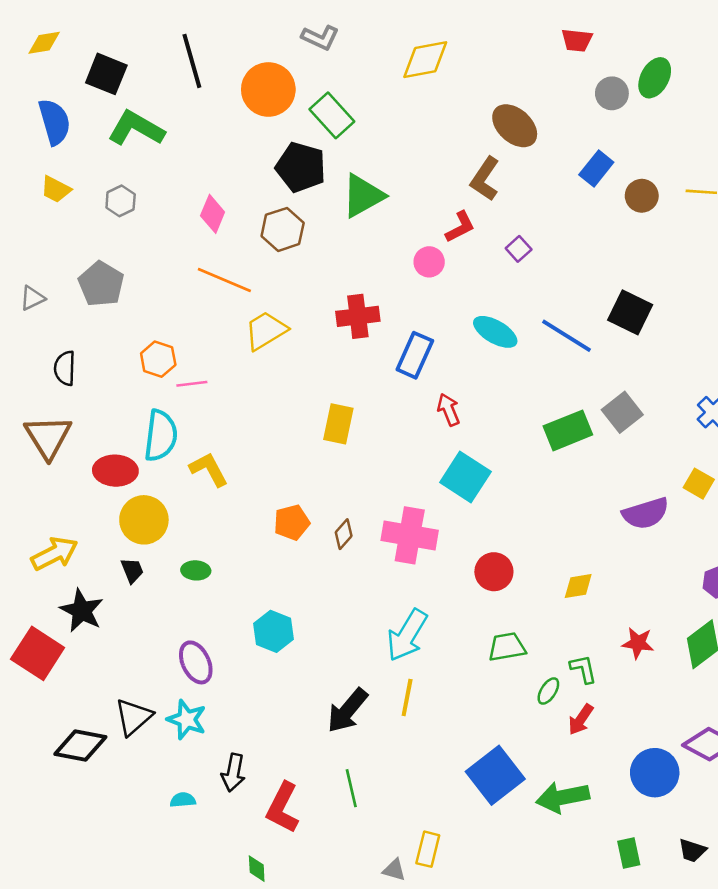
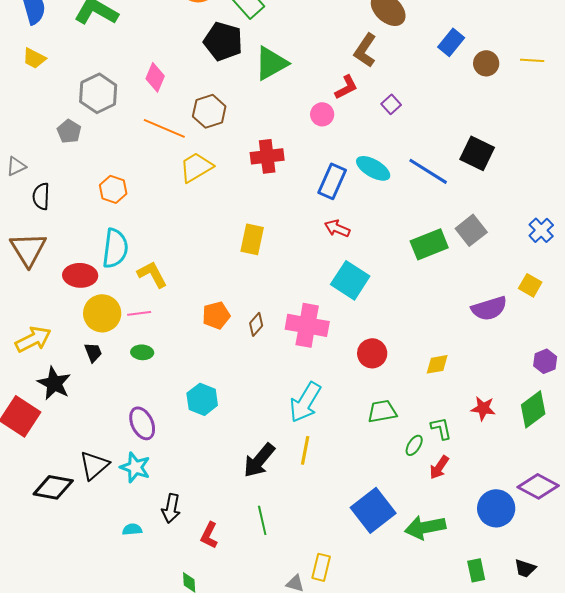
gray hexagon: (121, 201) -> (98, 93), moved, size x1.6
brown hexagon: (283, 229) -> (209, 111), moved
gray pentagon: (101, 284) -> (69, 131), size x0.7
gray triangle: (32, 298) -> (16, 166), moved
blue rectangle: (415, 355) -> (332, 181), moved
pink line: (192, 384) -> (139, 313), moved
red arrow: (449, 410) -> (337, 228), turned -45
red L-shape: (283, 808) -> (209, 535), size x0.7

